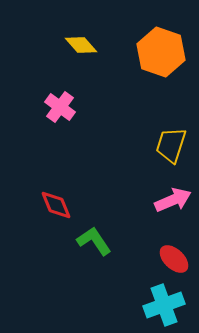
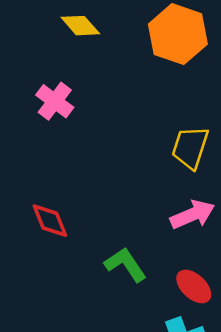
green L-shape: (94, 241) -> (125, 265), moved

